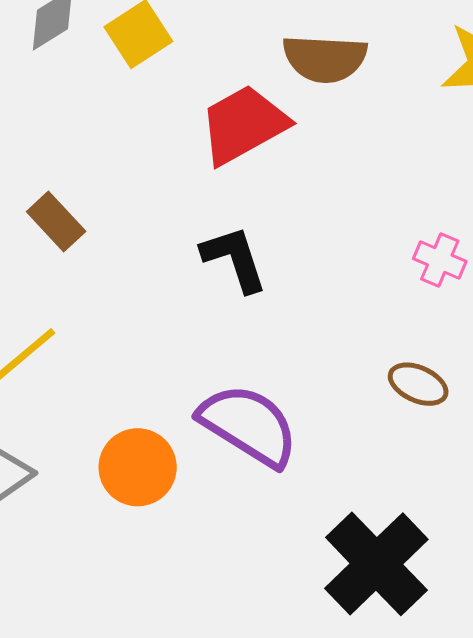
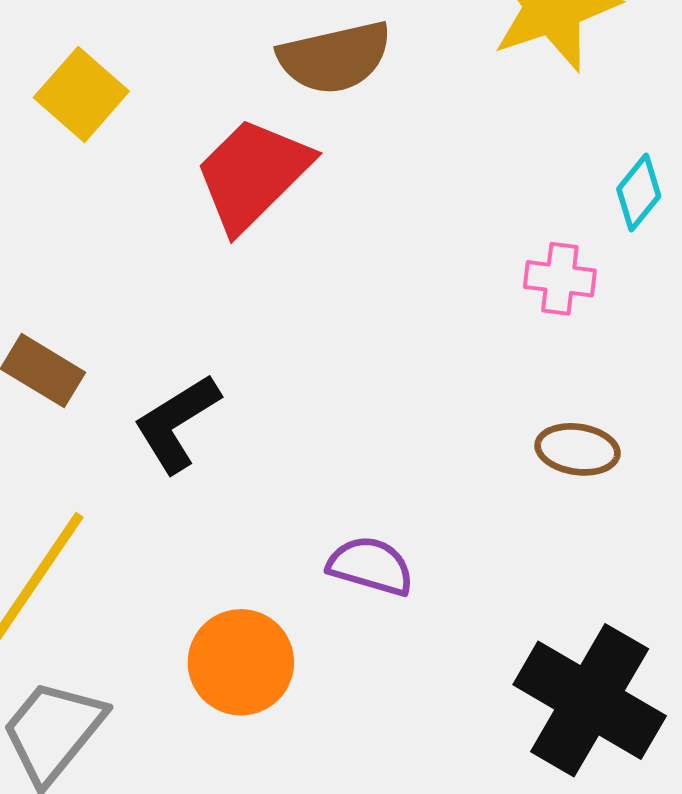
black L-shape: (234, 259) -> (177, 423), moved, turned -88
purple semicircle: (249, 425) -> (371, 566), size x0.6

